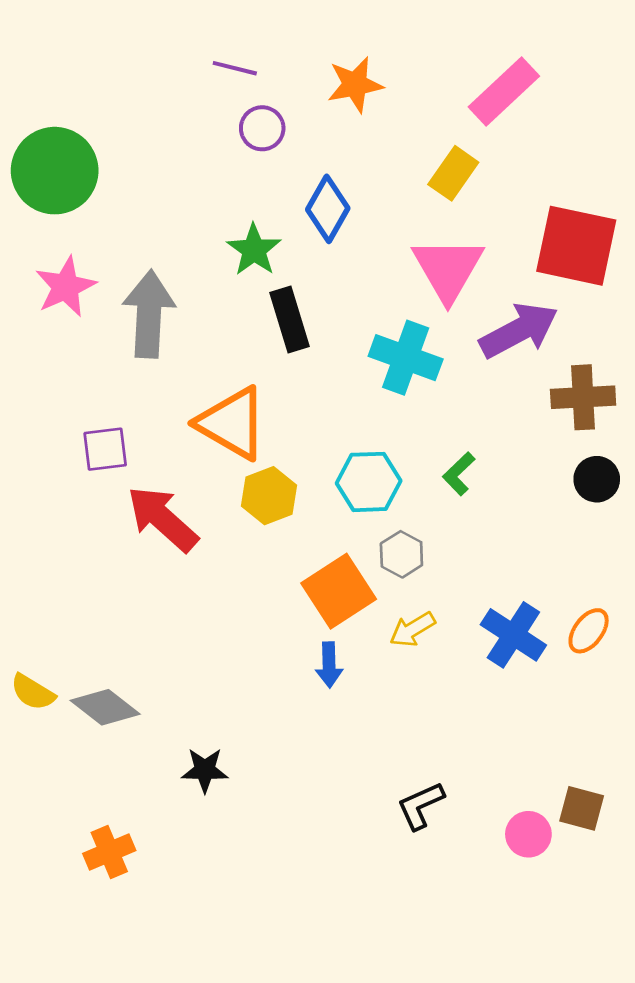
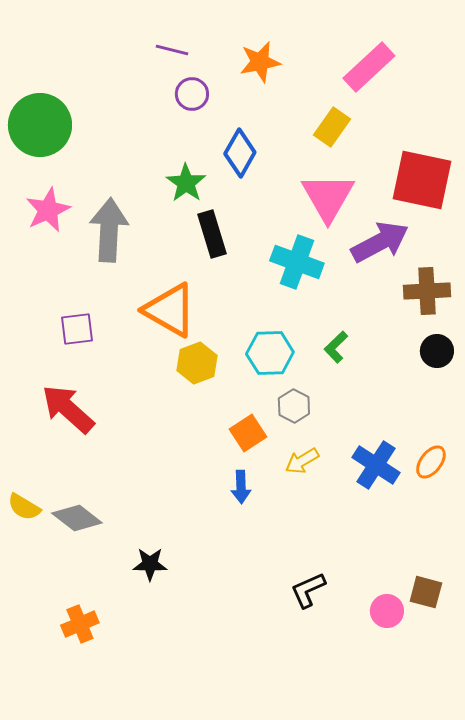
red arrow: (162, 519) -> (68, 409), moved
orange square: (339, 591) -> (248, 433), size x0.7

